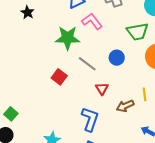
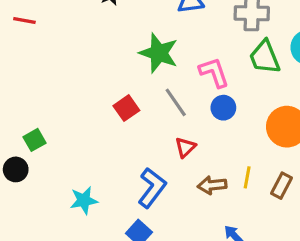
pink L-shape: (92, 21) -> (214, 72), moved
green trapezoid: (137, 32) -> (265, 57), moved, turned 60

